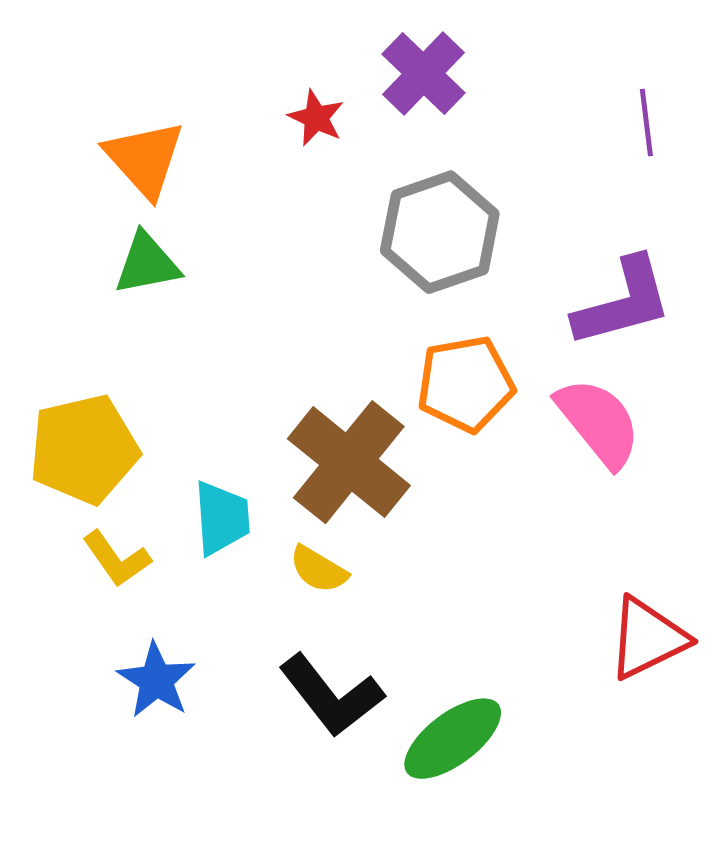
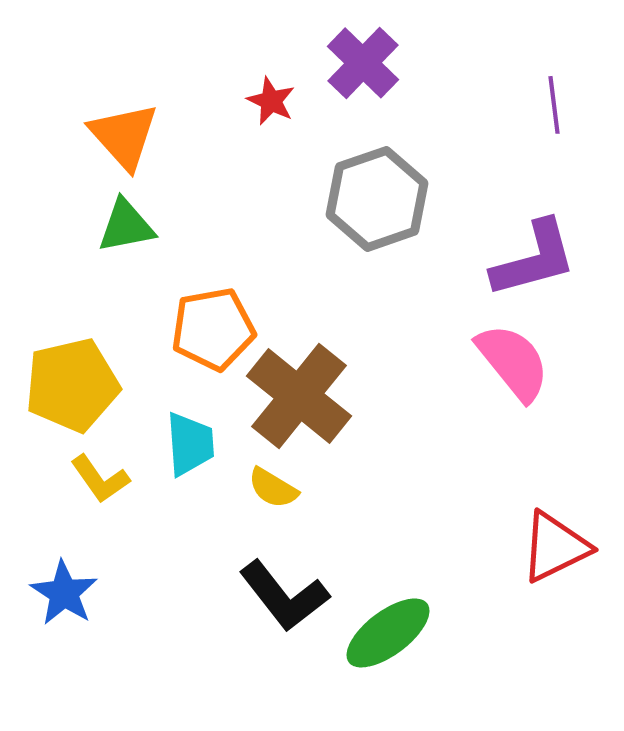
orange pentagon: (466, 384) -> (213, 329), moved
blue star: (156, 680) -> (64, 593), moved

